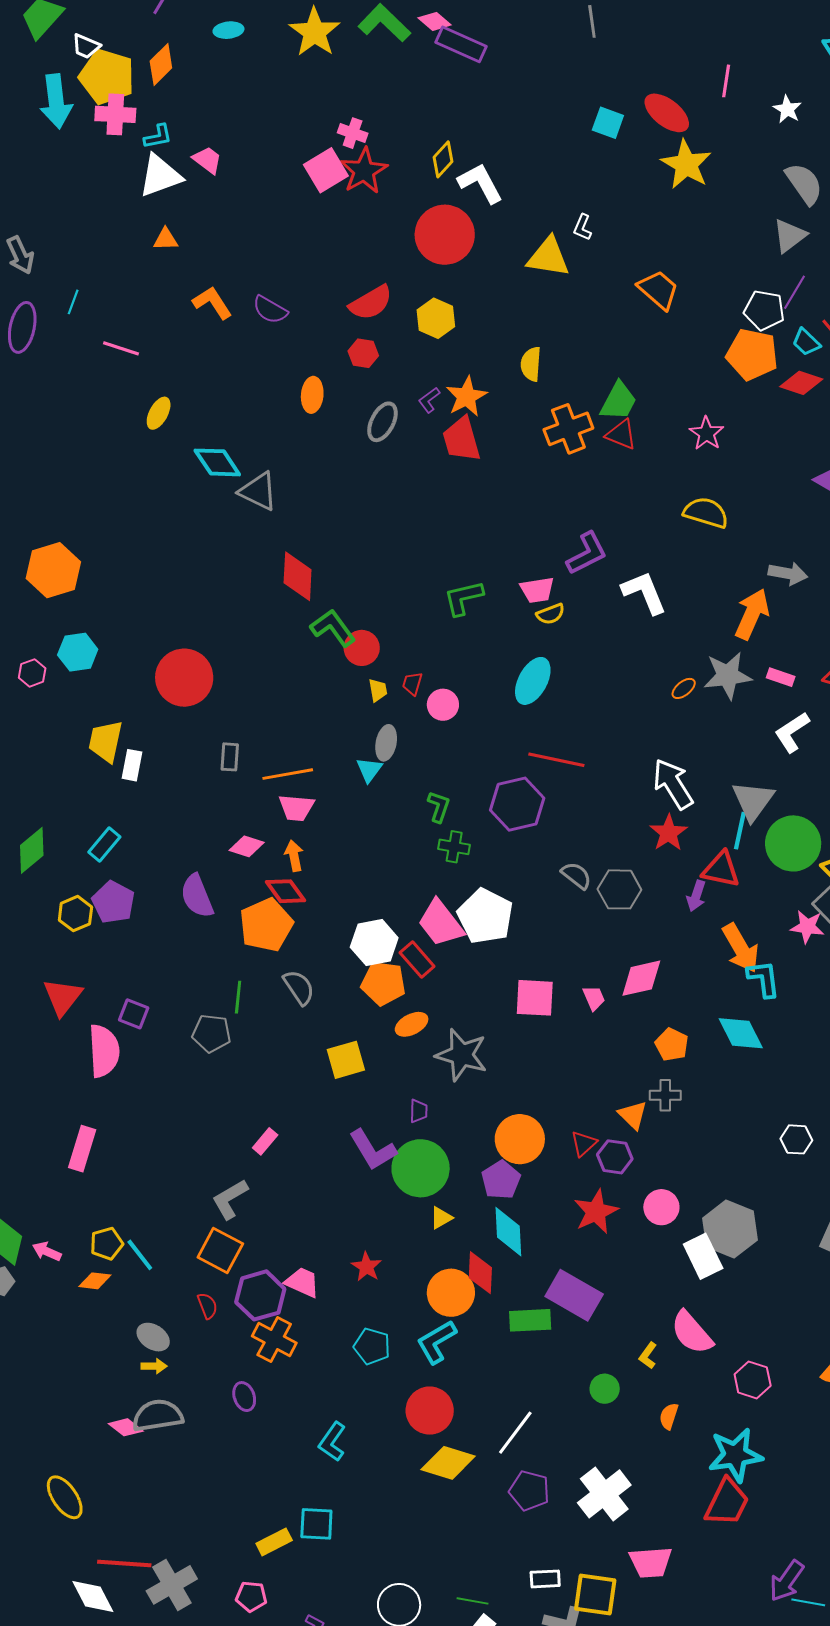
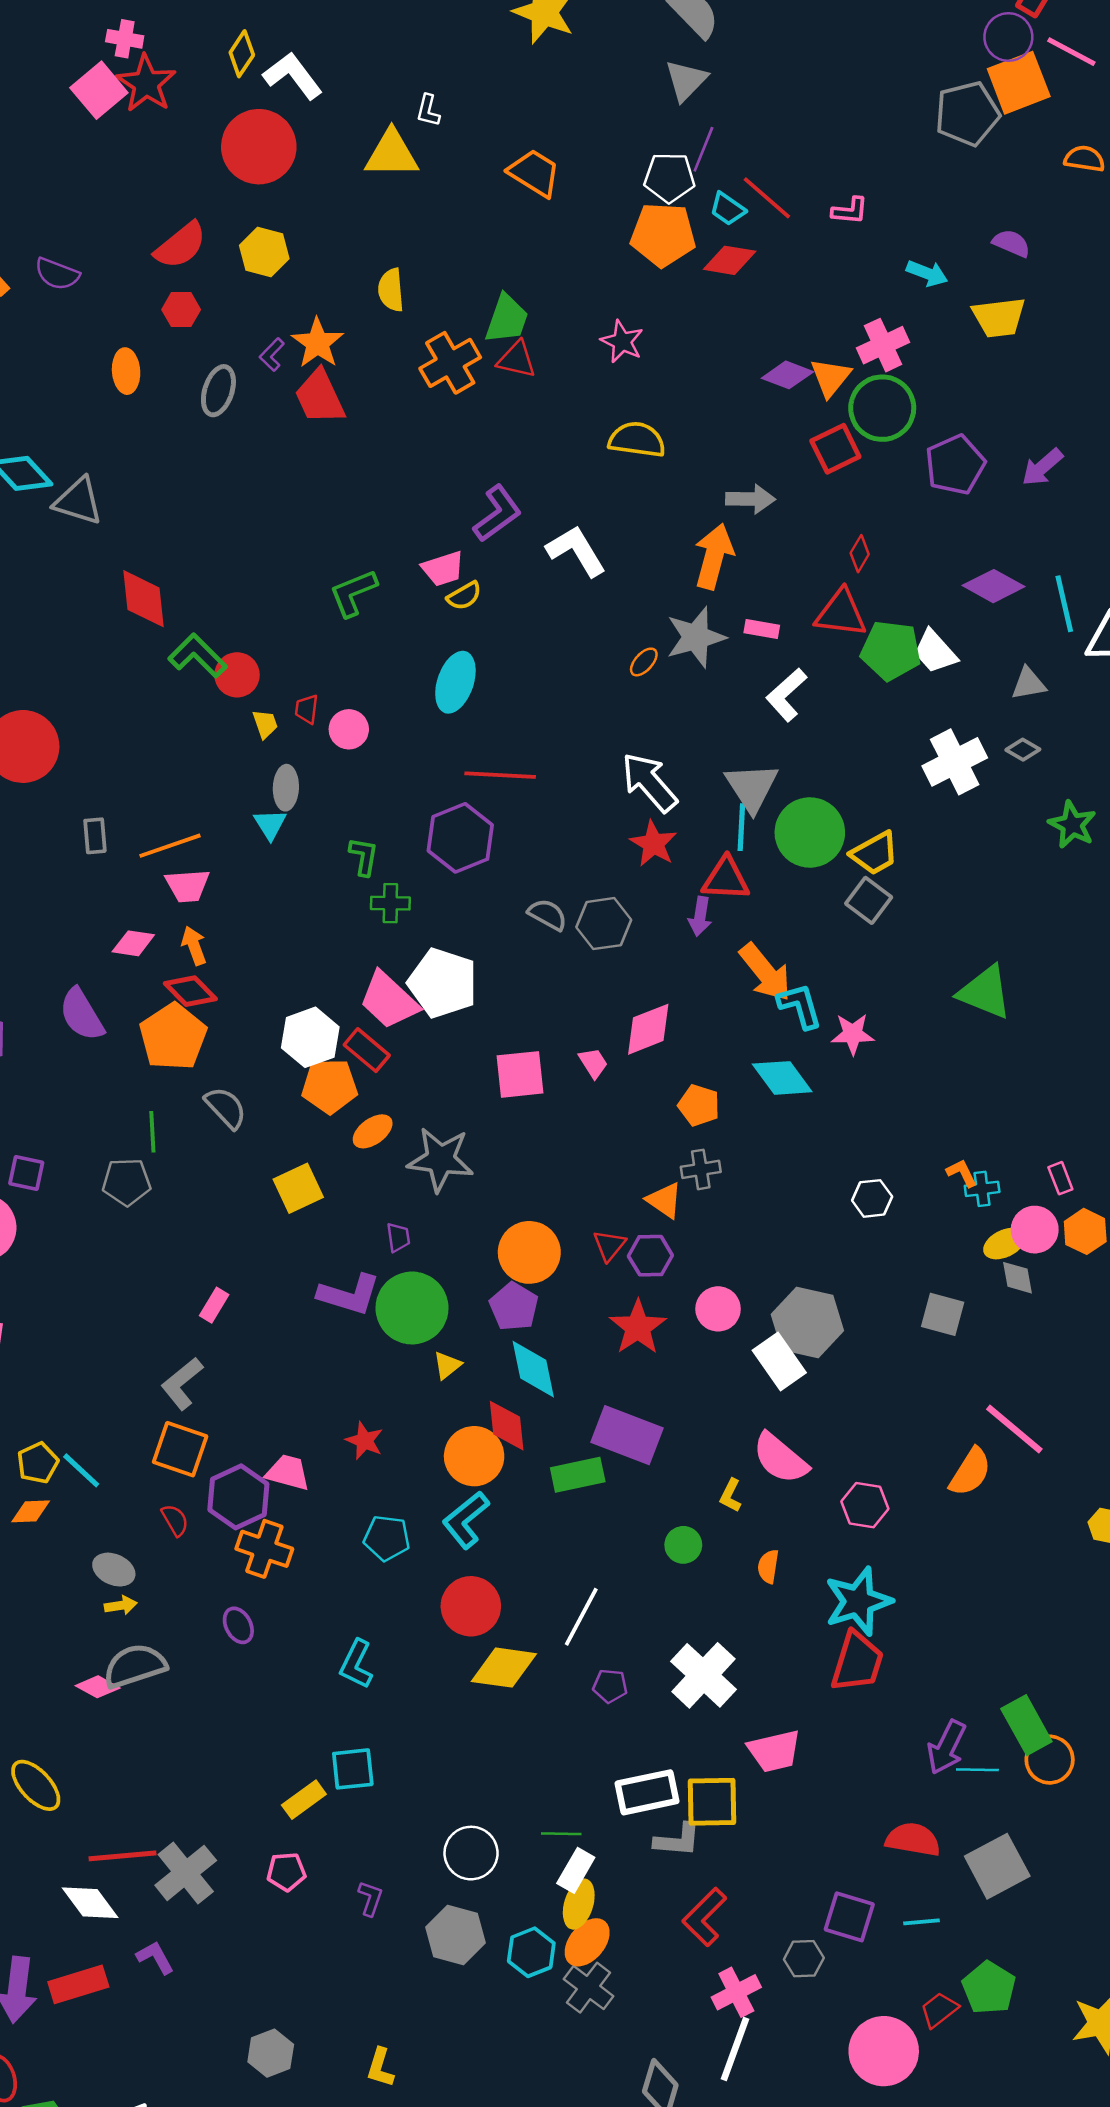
pink star: (807, 927) -> (853, 1034), moved
purple L-shape: (373, 1150) -> (349, 1295), turned -33
purple pentagon: (529, 1491) -> (610, 1686), size x0.7
white rectangle: (545, 1579) -> (647, 1792), size x1.6

